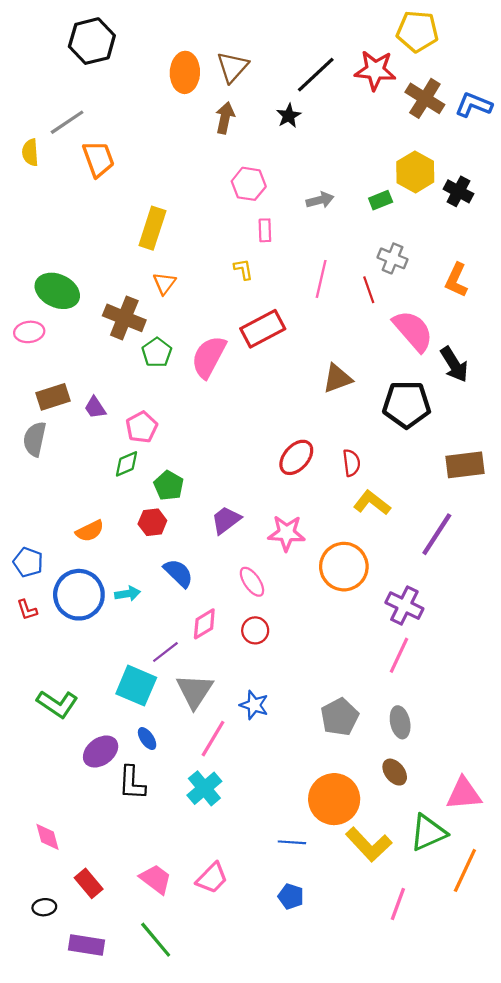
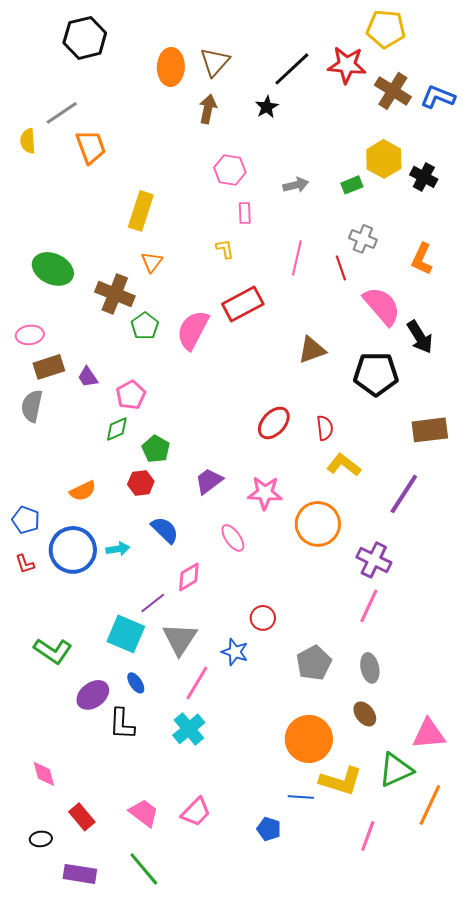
pink ellipse: (29, 332) -> (30, 335), moved
red circle: (255, 630) -> (263, 618), moved
blue line: (292, 842) -> (301, 797), moved
yellow L-shape: (369, 844) -> (341, 781), turned -30

